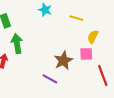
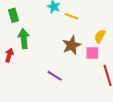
yellow line: (76, 18) -> (72, 16), moved
brown star: (63, 60) -> (72, 45), moved

